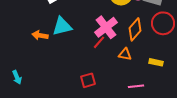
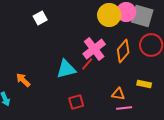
cyan triangle: (62, 26) -> (66, 69), moved
orange arrow: (40, 35) -> (23, 80), moved, turned 35
orange triangle: (125, 54) -> (118, 94), moved

